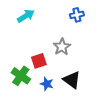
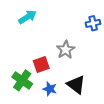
blue cross: (77, 15) -> (93, 23), moved

